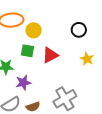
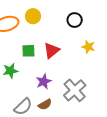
yellow circle: (34, 30) -> (33, 16), moved
purple star: (23, 83) -> (44, 81), moved

